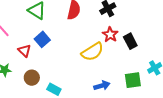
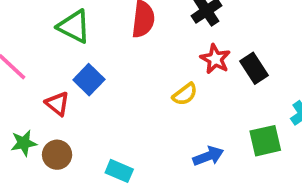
yellow semicircle: (92, 52) -> (185, 94), size x0.6
brown circle: (32, 78) -> (57, 155), moved

